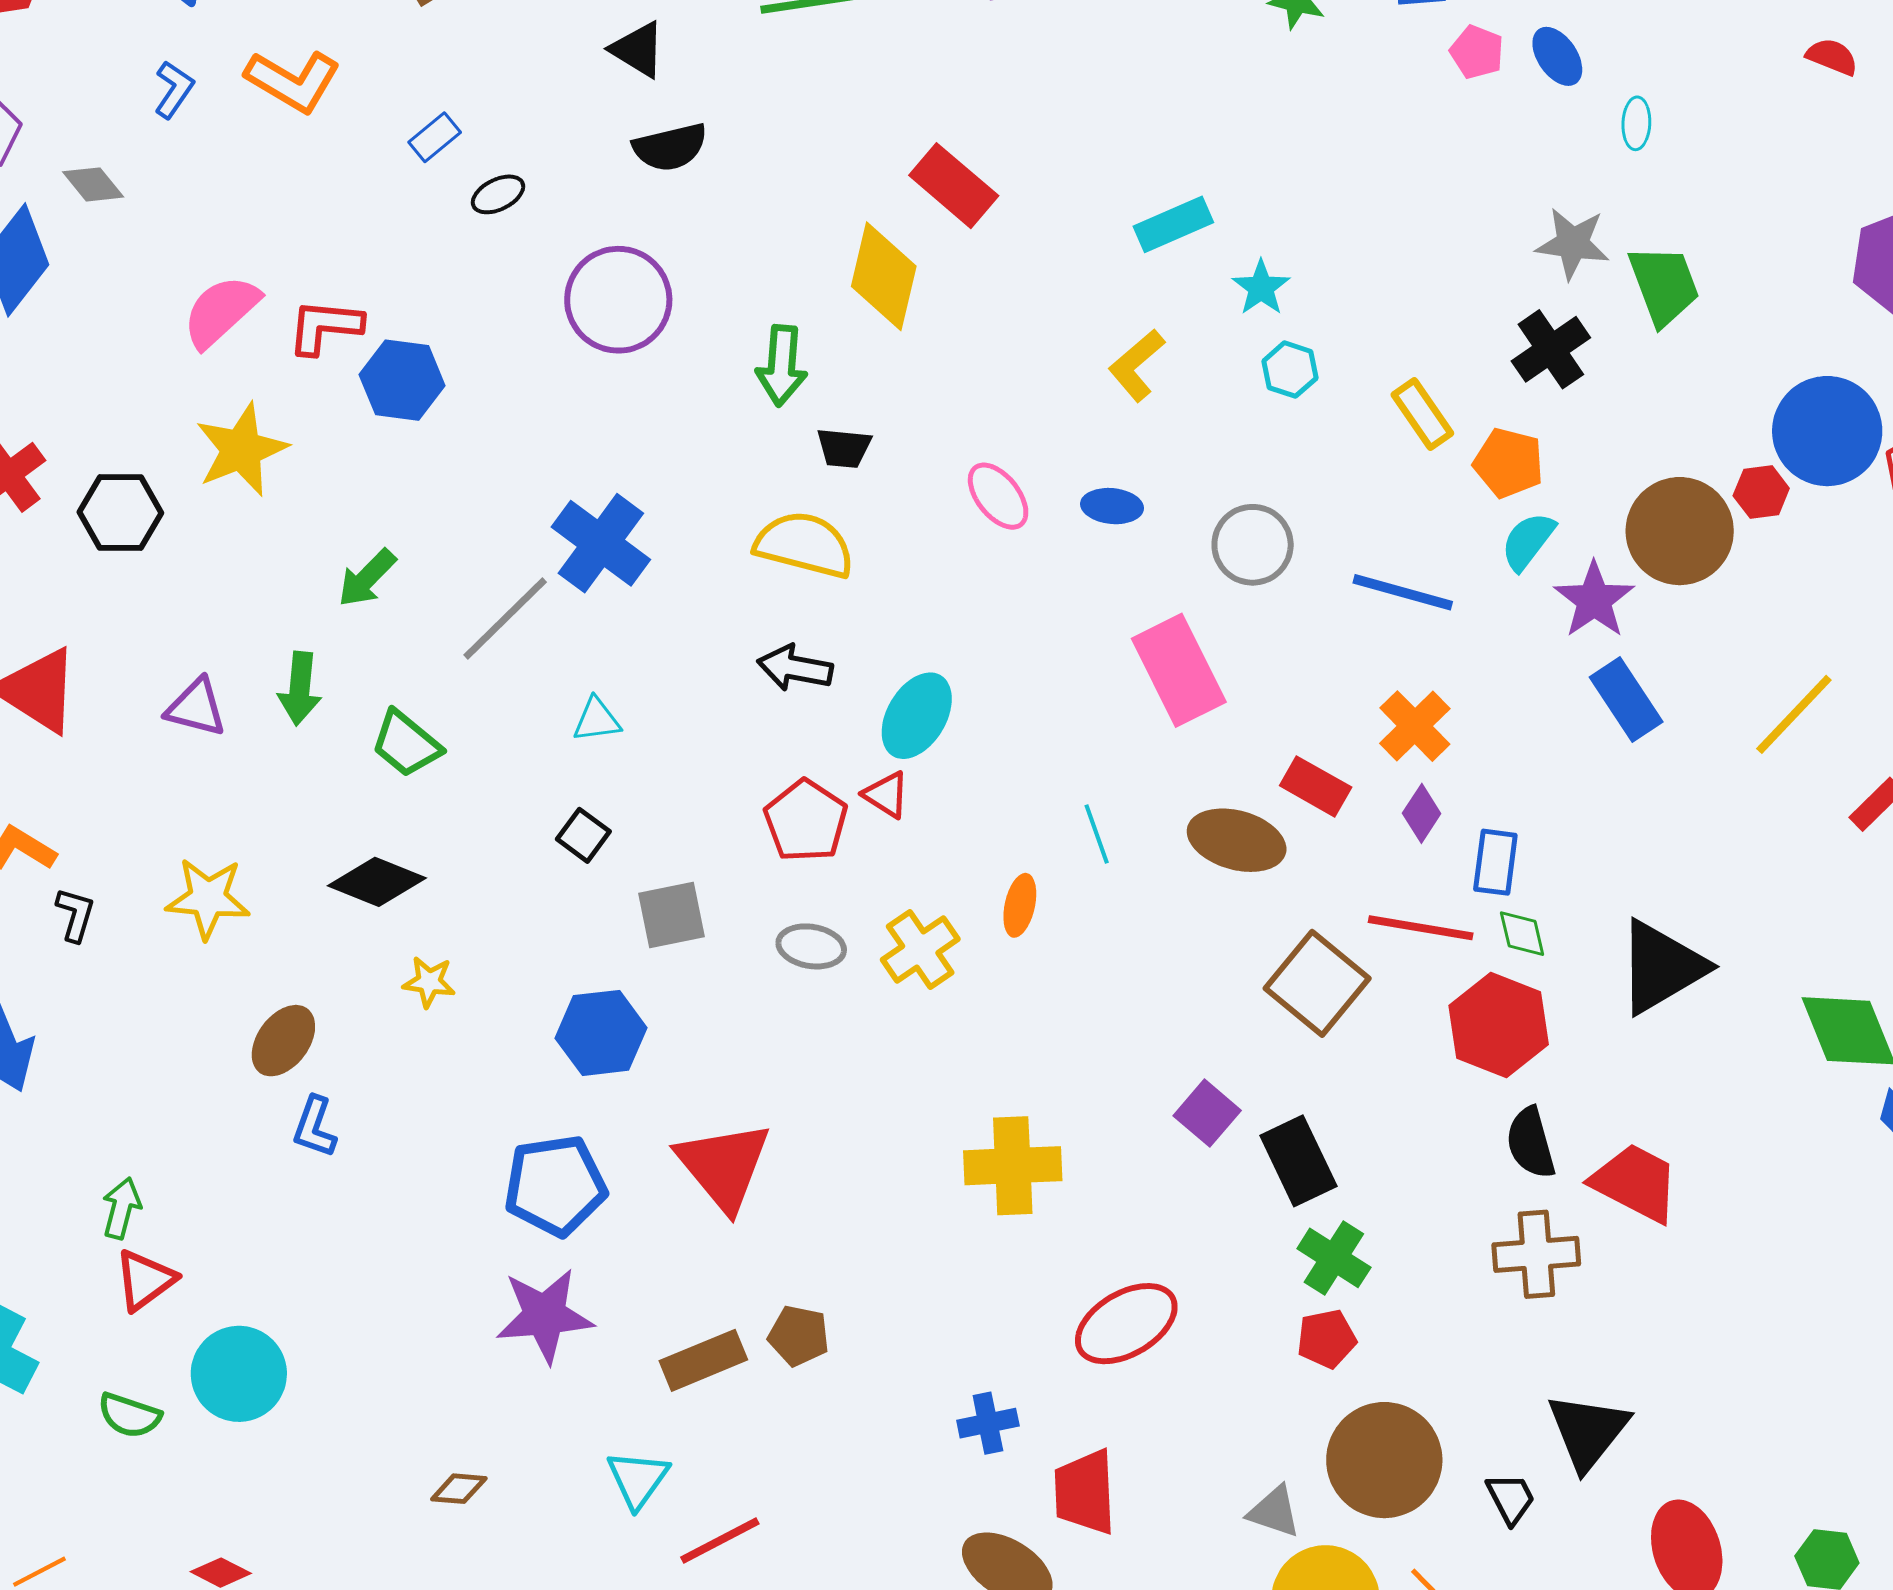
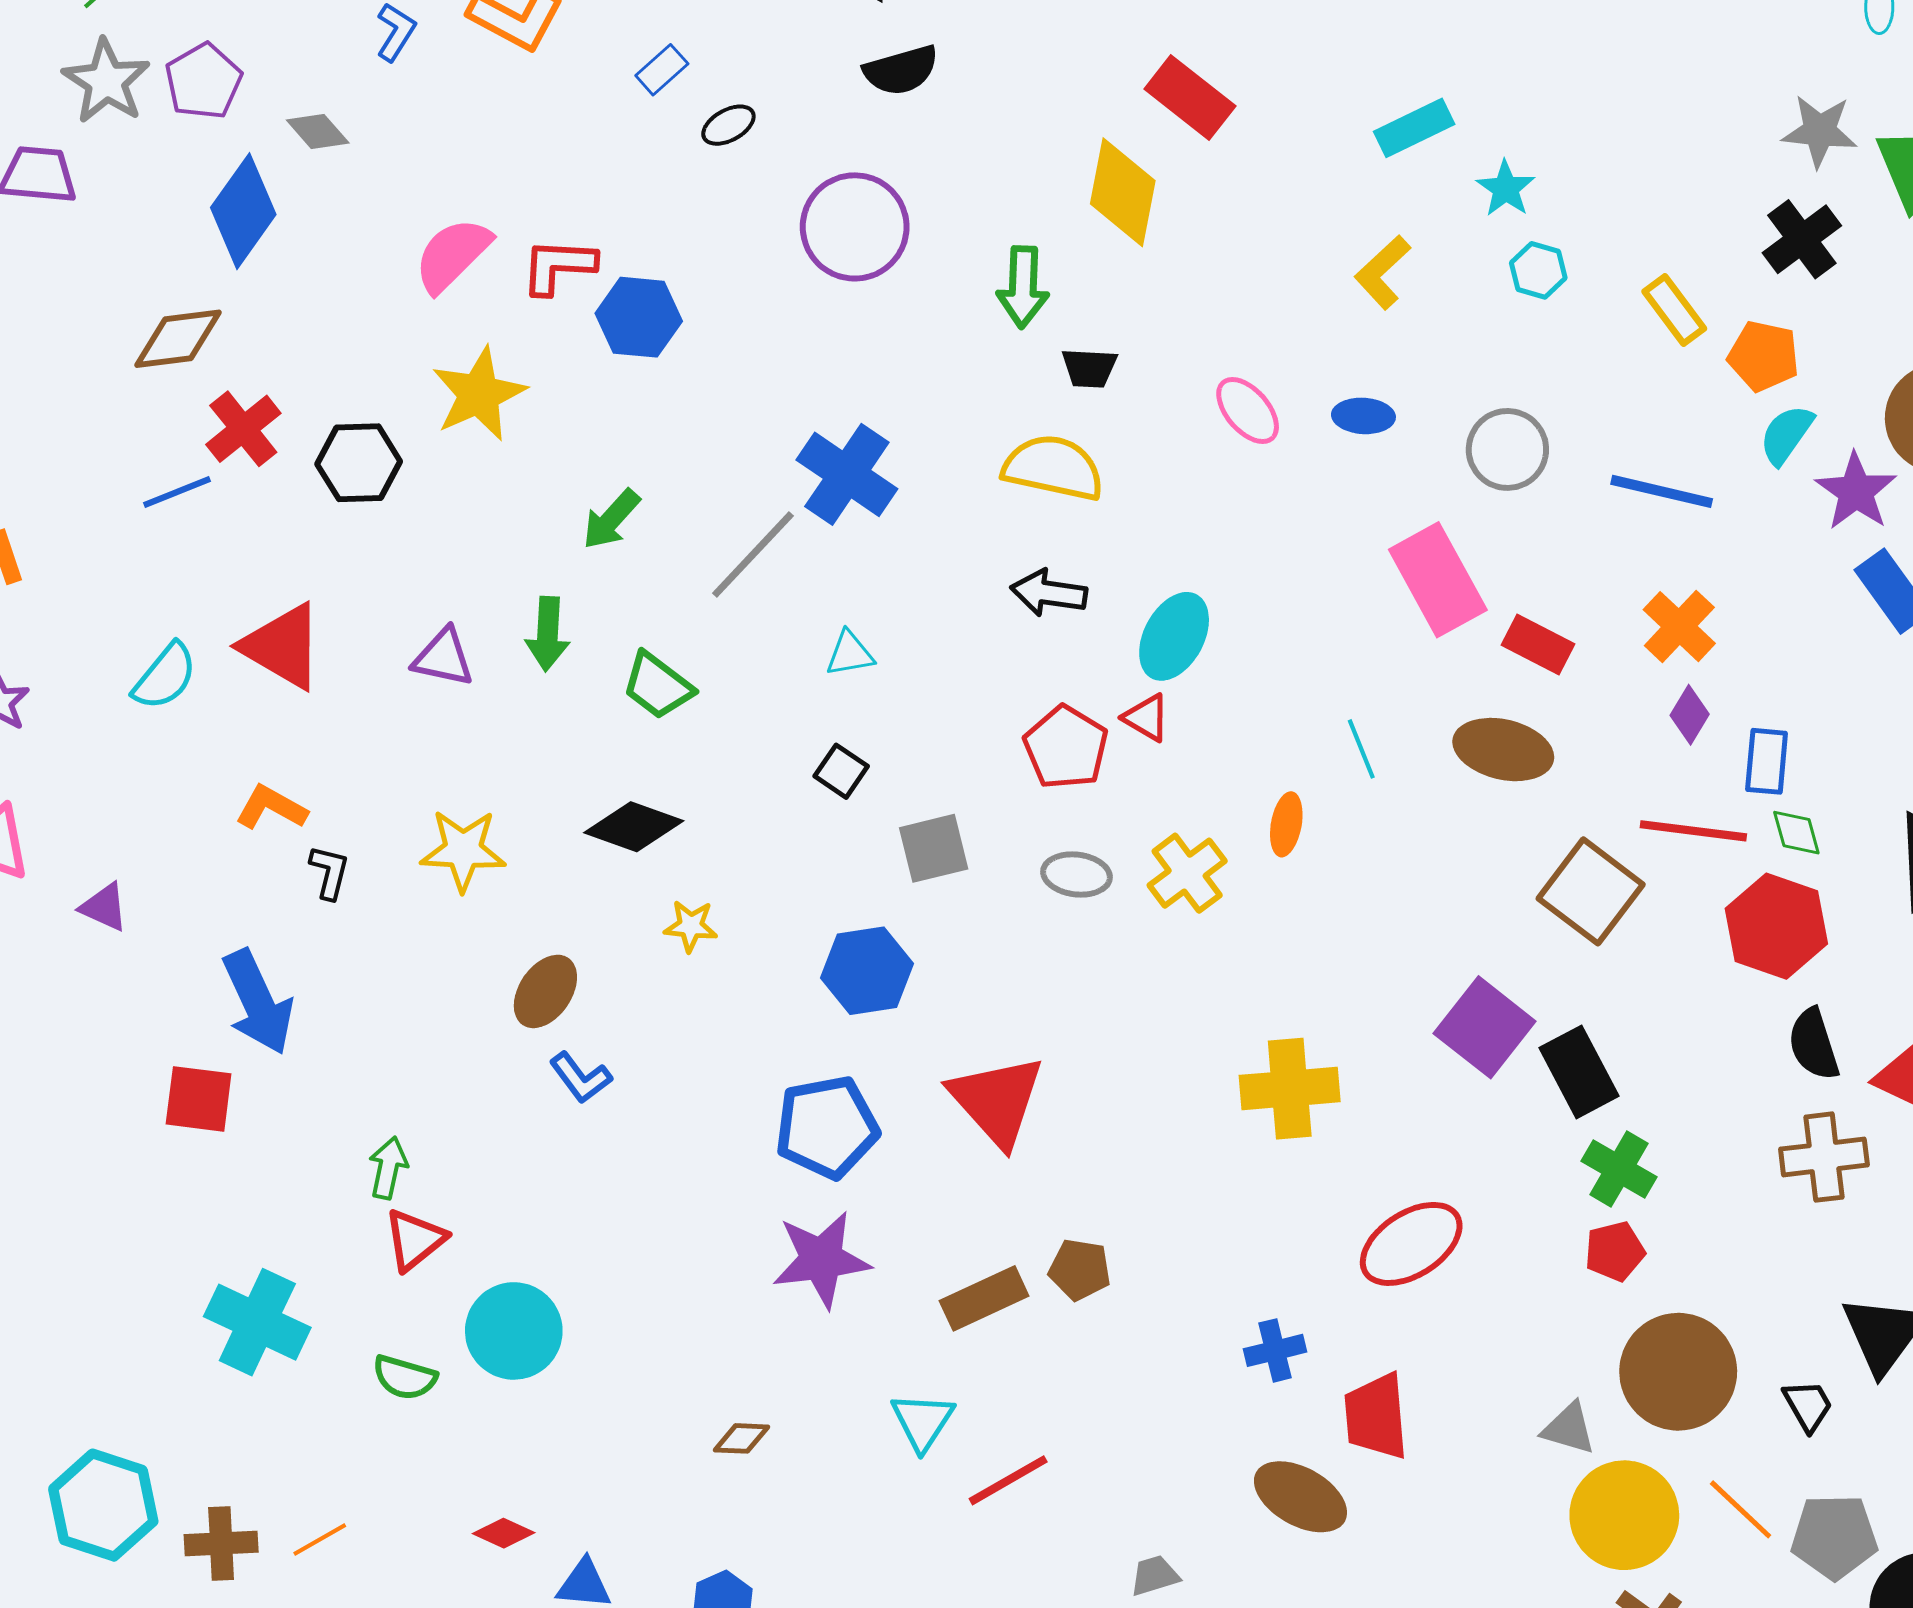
red rectangle: (1316, 786) -> (1538, 645), moved
purple square: (1207, 1113) -> (1485, 1027), size x1.5
blue L-shape: (315, 1127) -> (581, 1078), turned -54

